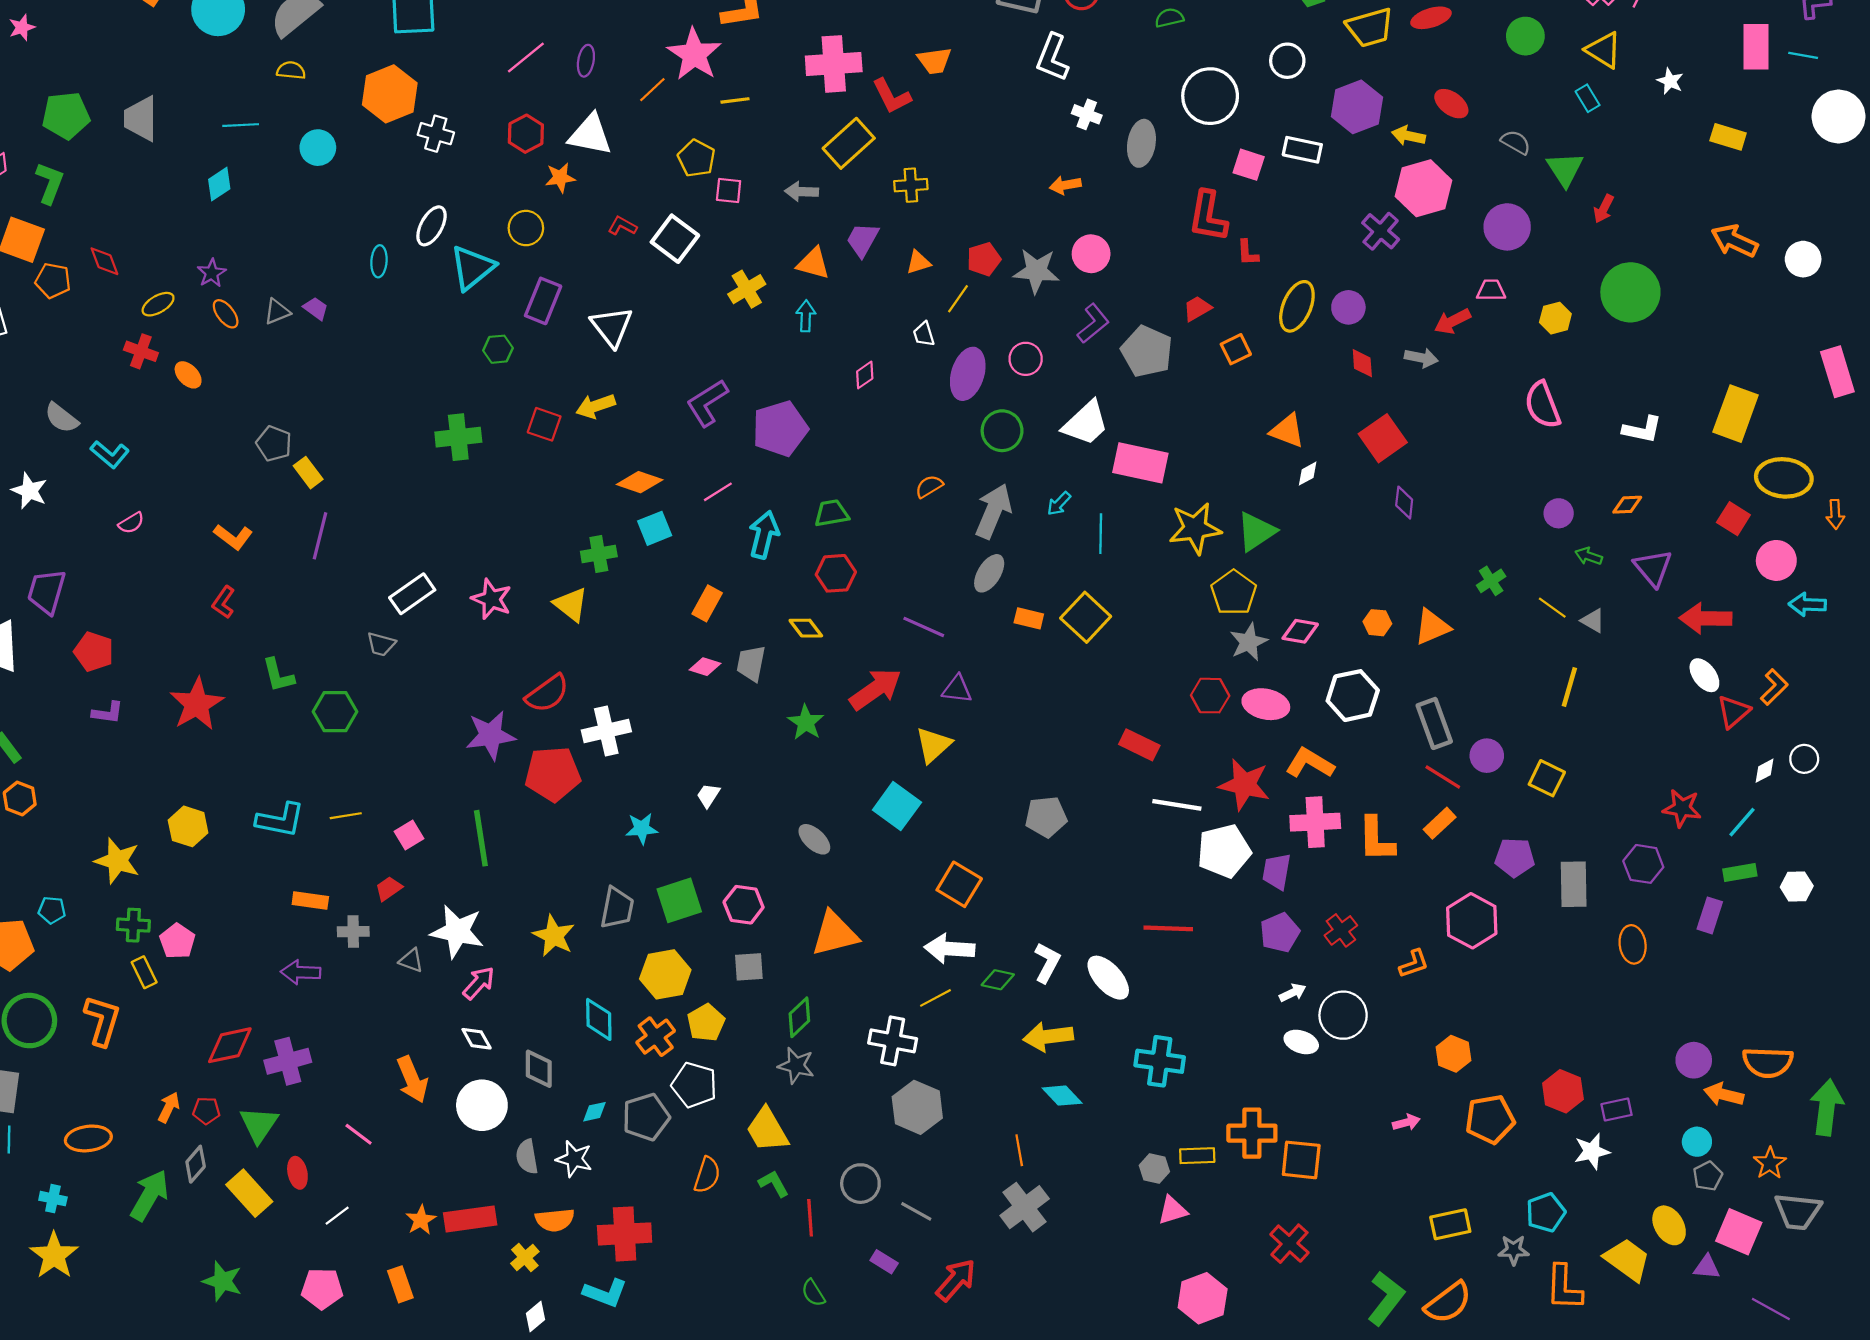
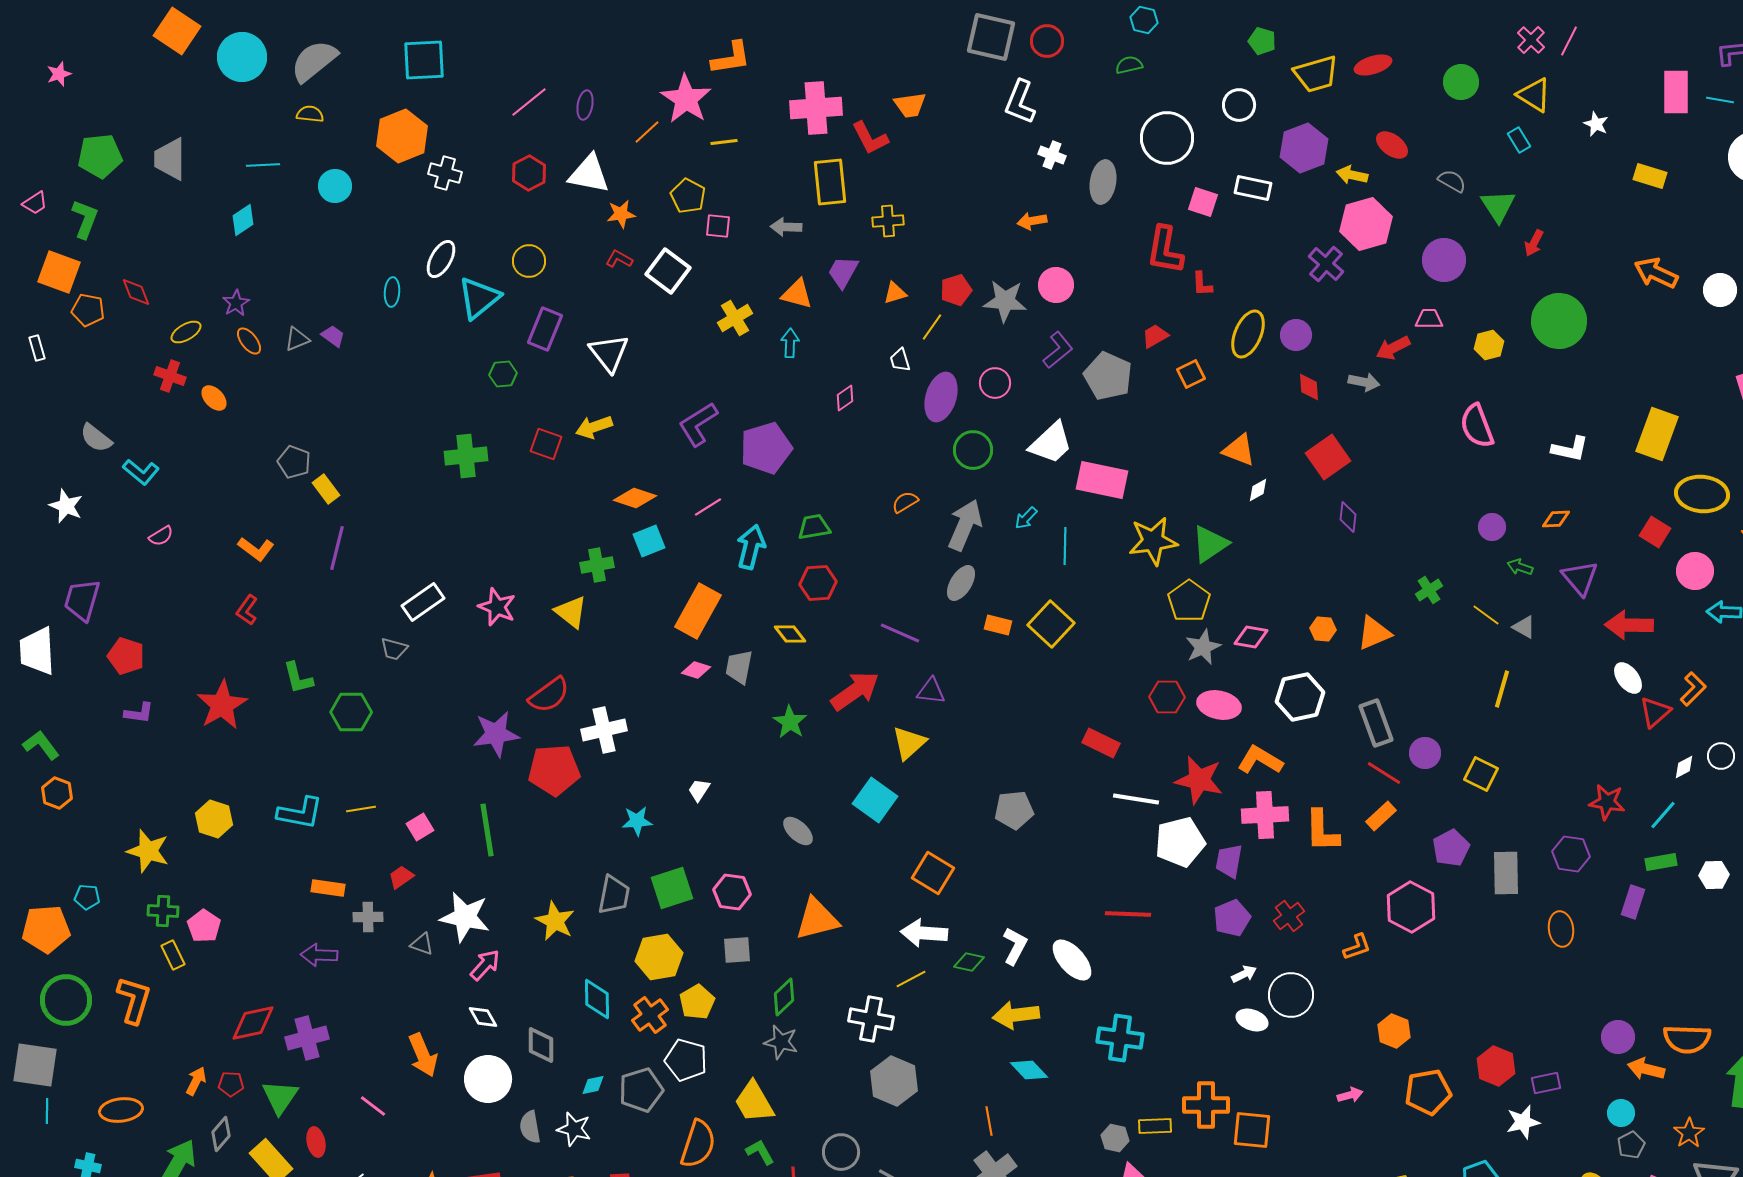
yellow rectangle: (849, 143) -> (830, 182), turned -54
orange star: (560, 178) -> (621, 214), moved
orange rectangle: (707, 603) -> (698, 611), size x1.6
purple pentagon: (1515, 858) -> (1451, 848), turned -30
orange semicircle: (707, 1175) -> (698, 1144), size x1.4

